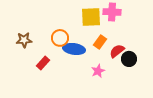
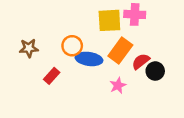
orange rectangle: (100, 42) -> (120, 51), size x1.5

